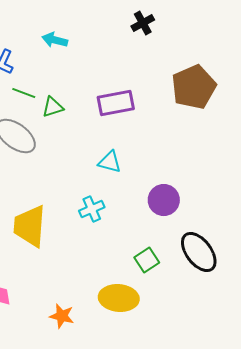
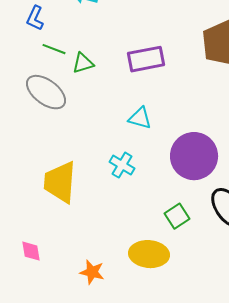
purple circle: (164, 200) -> (194, 156), size x1.5
cyan cross: (92, 209) -> (122, 165), turned -35

